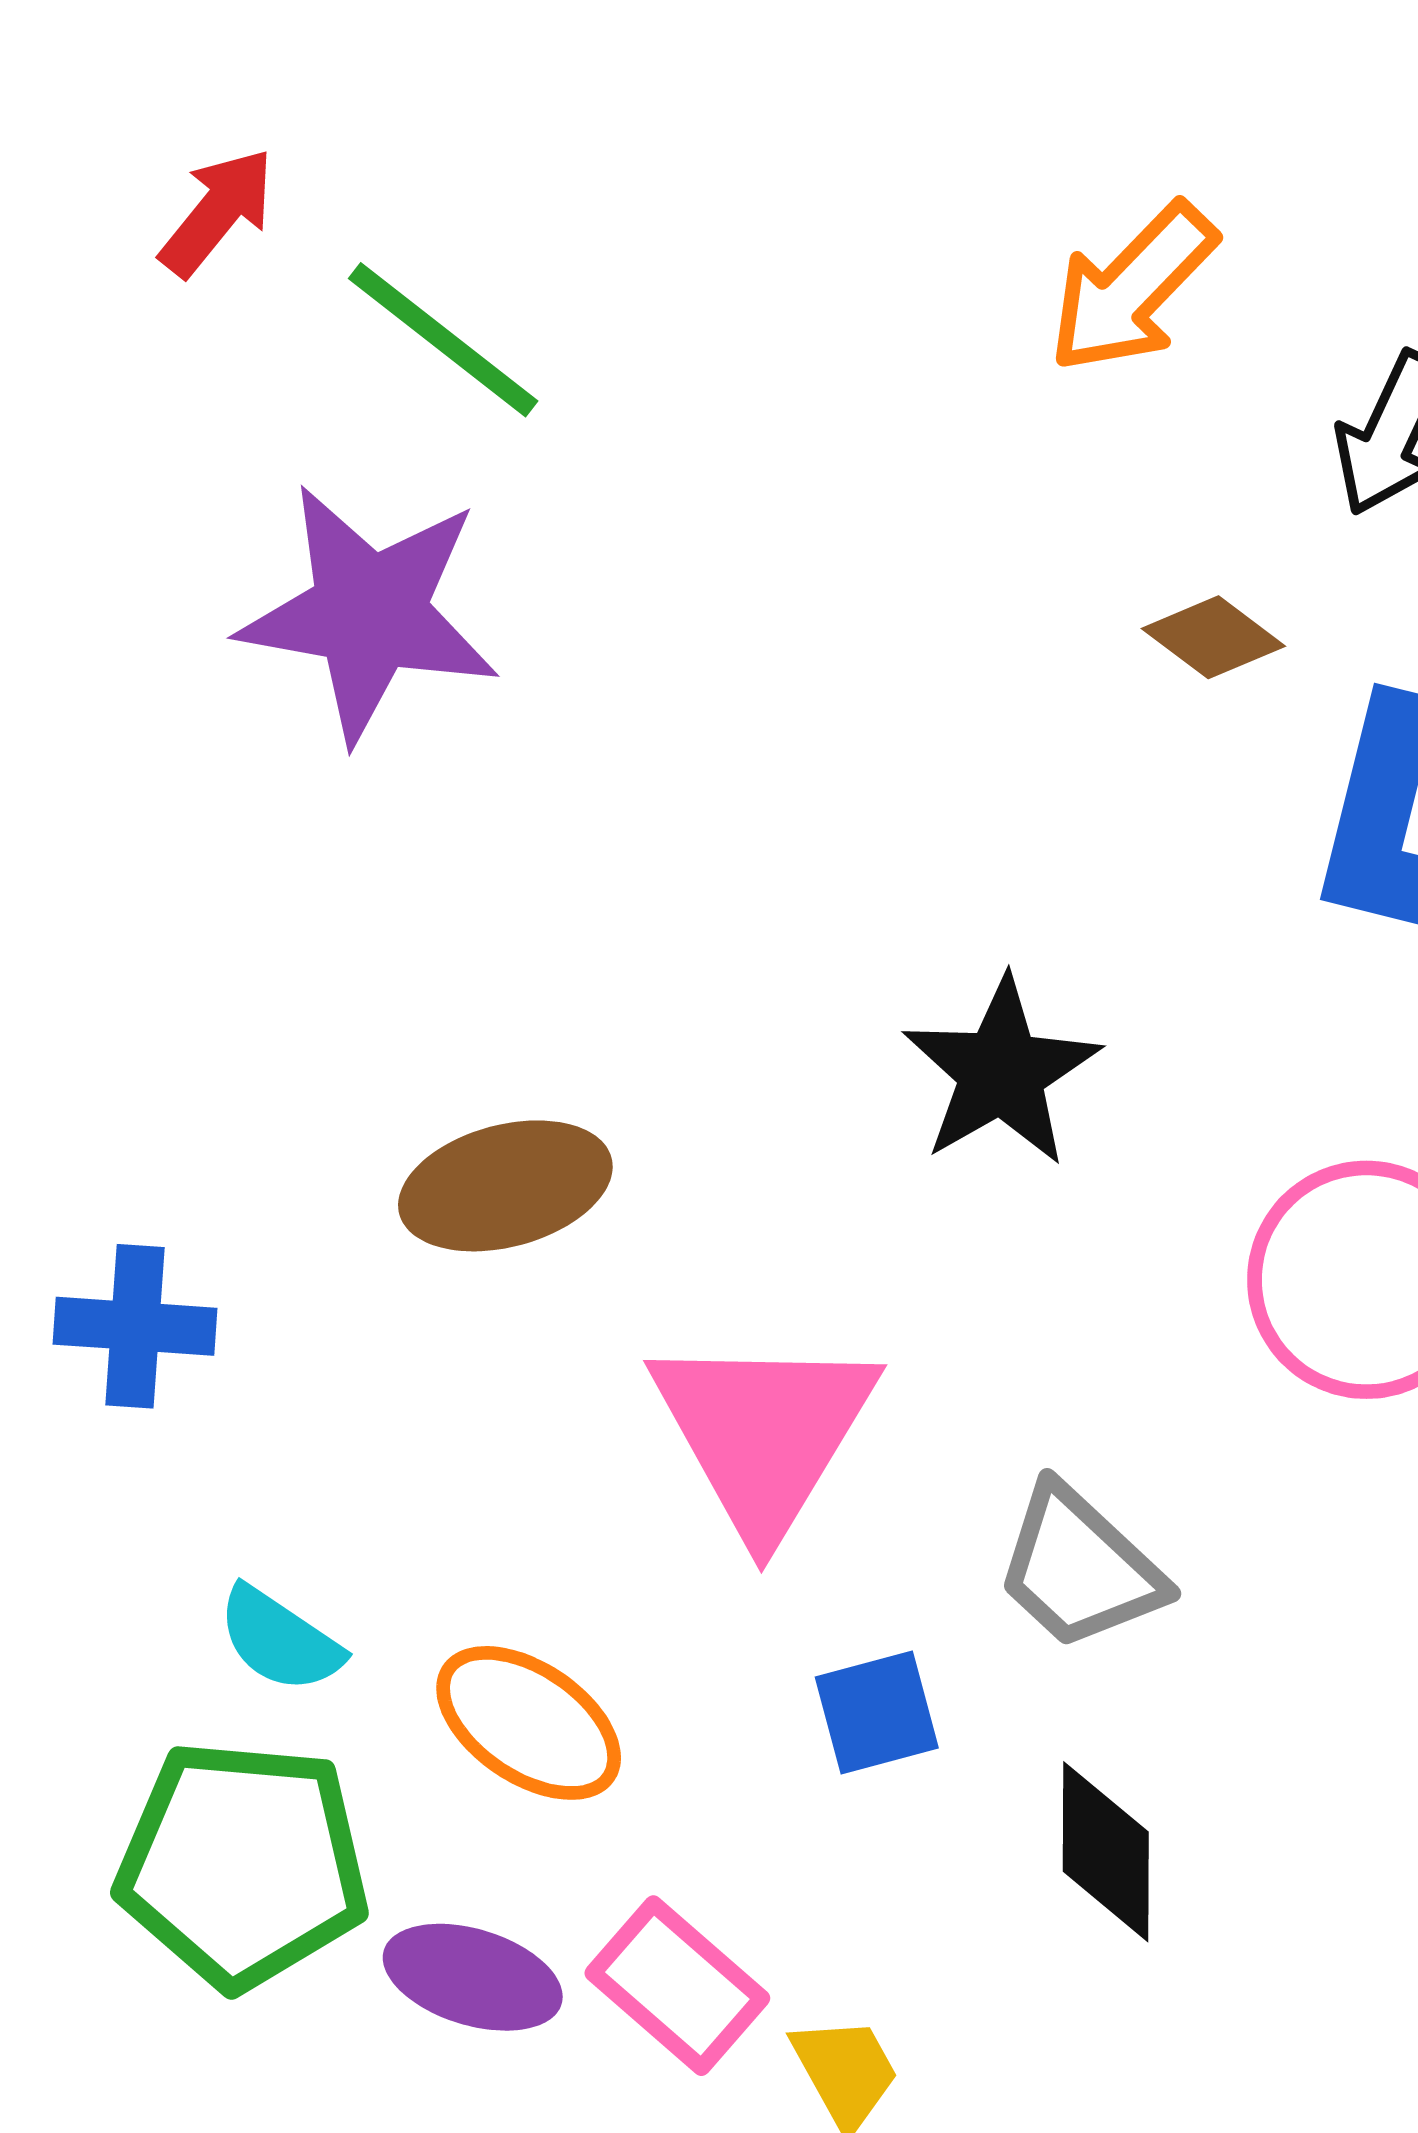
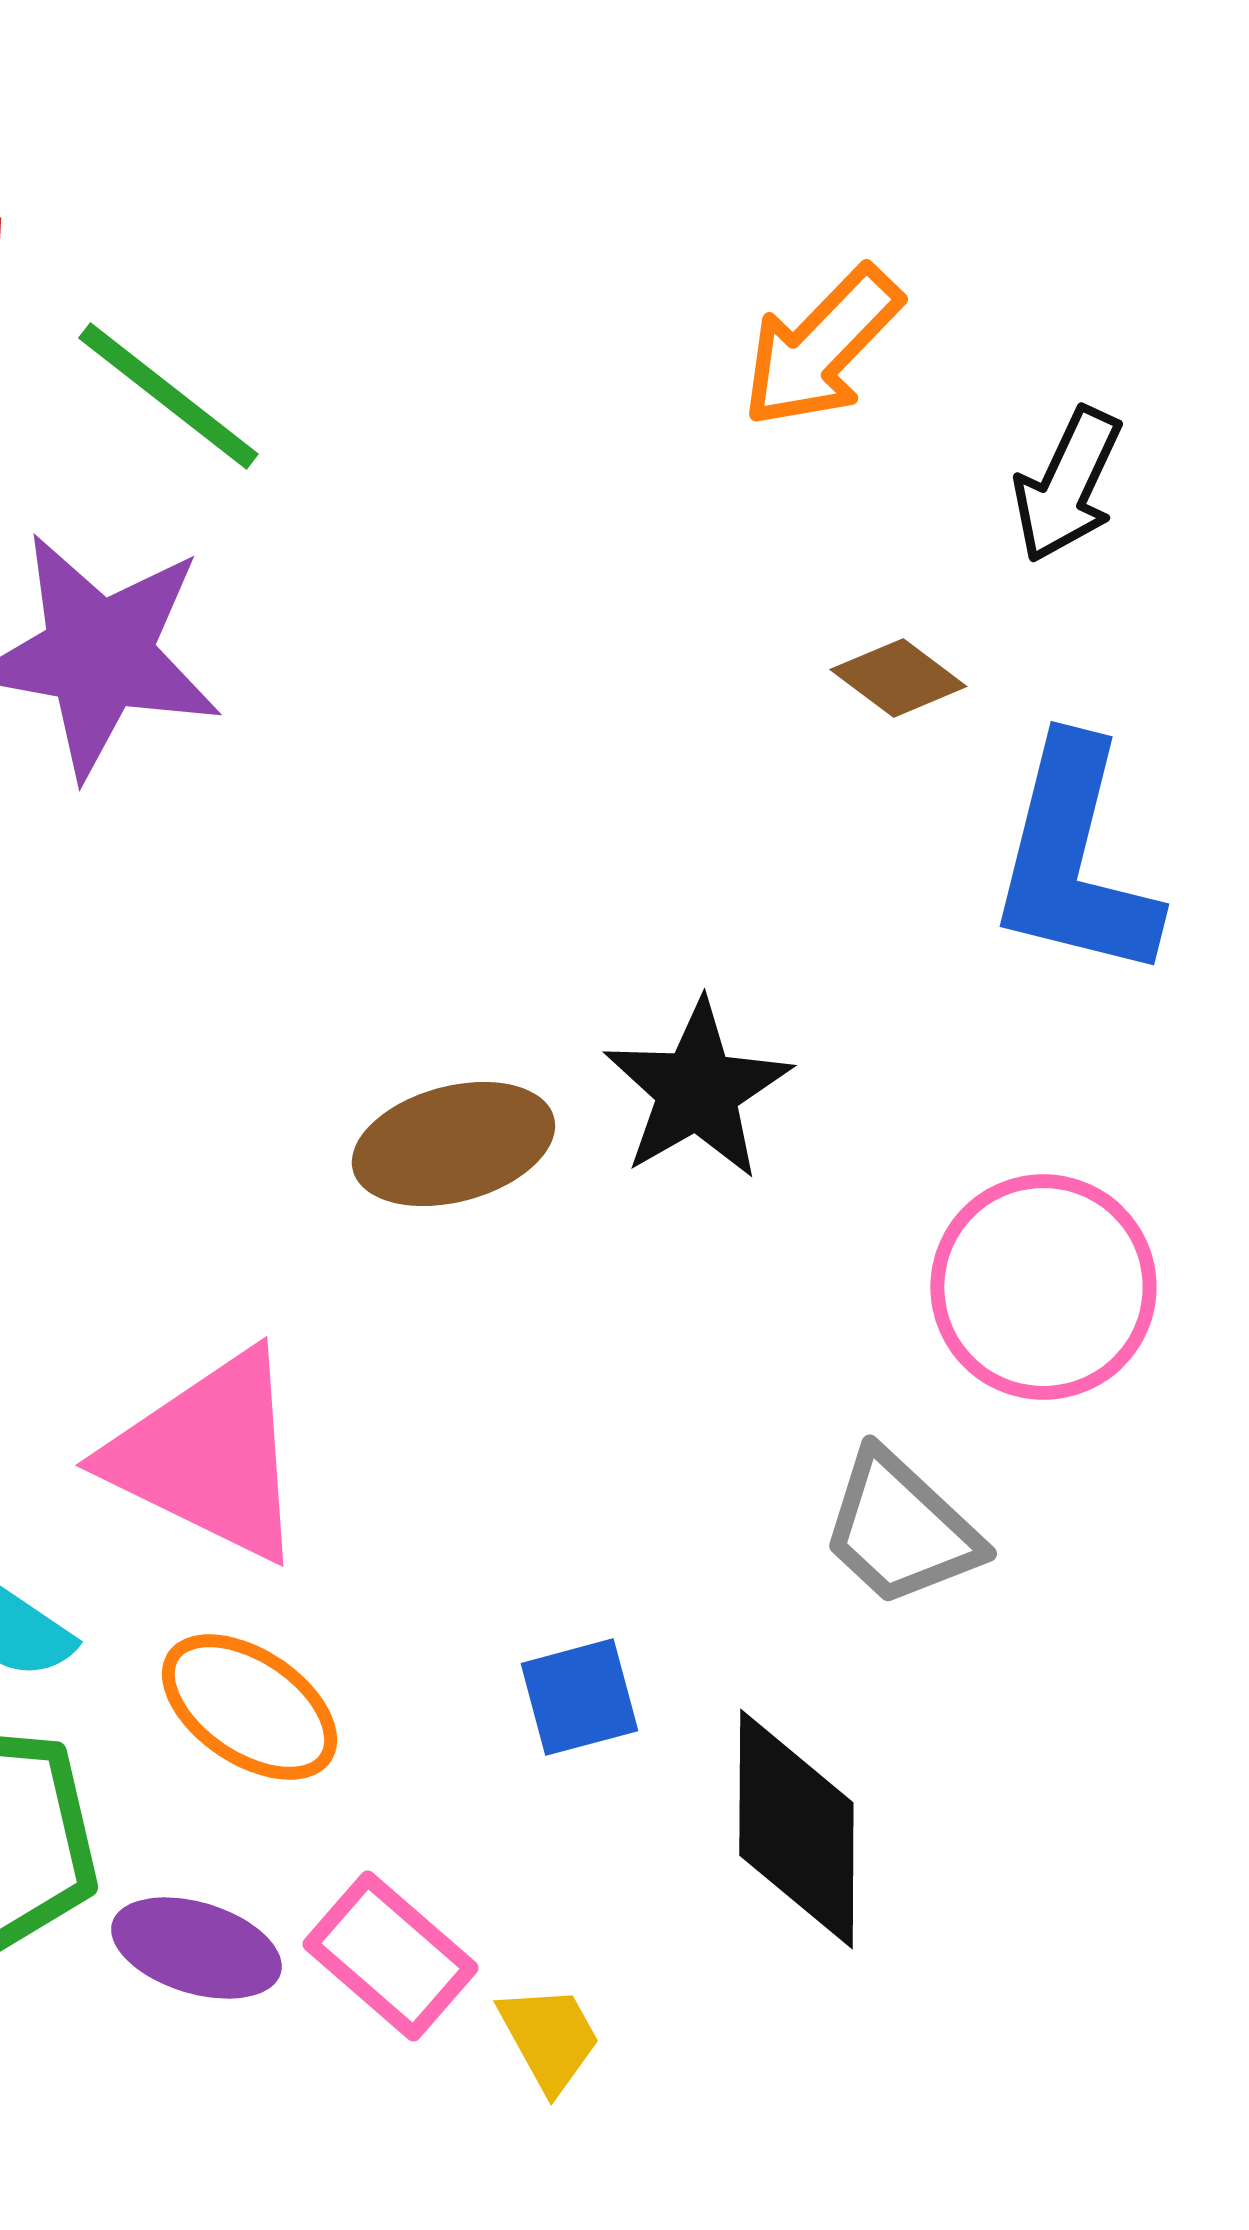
brown ellipse: (505, 1186) -> (453, 1144), moved
pink triangle: (764, 1433) -> (208, 1456), moved, turned -35
gray trapezoid: (1079, 1568) -> (900, 1529), moved
black diamond: (1106, 1852) -> (796, 1829), size x1.4

